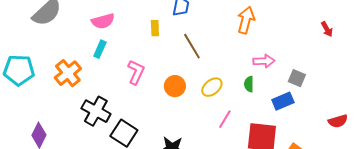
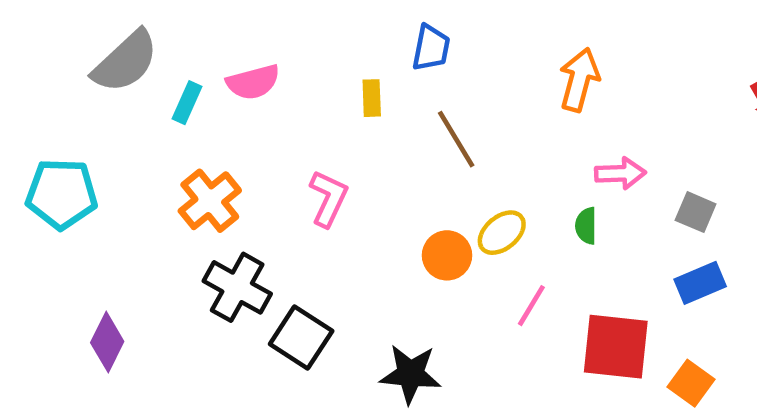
cyan rectangle: (100, 49) -> (187, 103), moved
orange cross: (68, 73) -> (210, 201), moved
orange circle: (175, 86) -> (447, 255), moved
blue rectangle: (283, 101) -> (700, 283), moved

